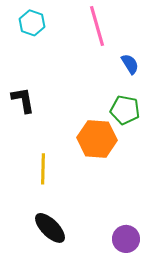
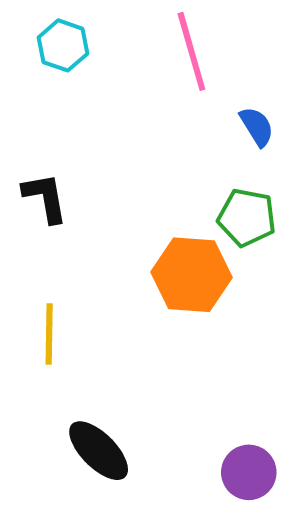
yellow line: (43, 169) -> (49, 334), moved

